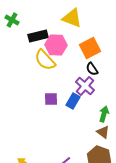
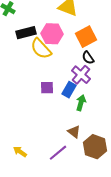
black rectangle: (38, 36) -> (26, 33), moved
green arrow: (104, 114) -> (81, 103), moved
brown triangle: (103, 132) -> (74, 132), moved

